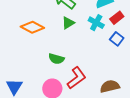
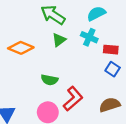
red rectangle: (117, 18) -> (111, 50), moved, turned 48
blue square: (117, 39) -> (113, 69), moved

